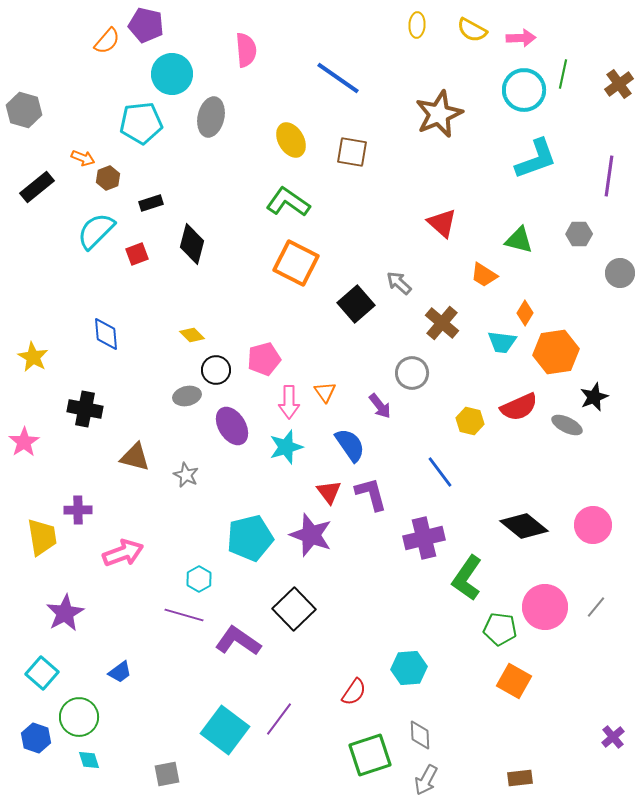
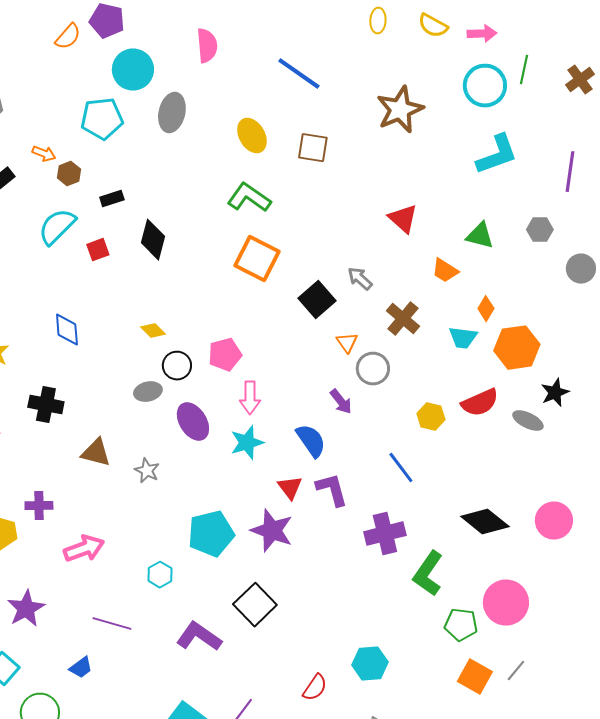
orange triangle: (325, 392) -> (347, 343), moved
gray line: (596, 607) -> (516, 671), moved
purple line: (184, 615) -> (112, 624), moved

